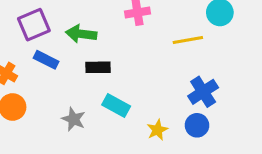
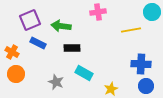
blue cross: (203, 92) -> (141, 64), turned 36
blue circle: (197, 125) -> (146, 86), moved

